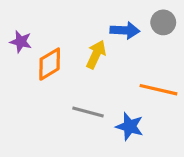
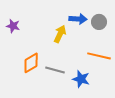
gray circle: (163, 22) -> (99, 22), moved
orange diamond: (50, 64) -> (31, 63), moved

